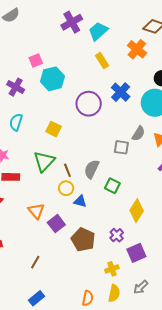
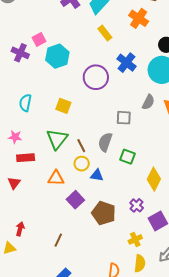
purple cross: (16, 87) -> (20, 53), moved
gray square: (121, 147) -> (124, 118), moved
orange triangle: (36, 211) -> (56, 178), moved, turned -42

